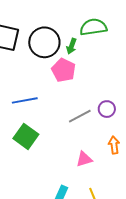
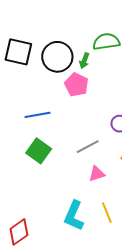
gray line: (80, 116) -> (88, 147), moved

